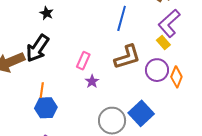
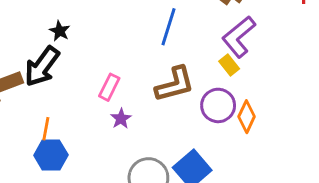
black star: (47, 13) -> (60, 31), moved

